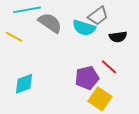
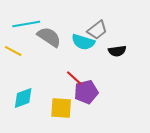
red line: (109, 67) -> (74, 78), moved
yellow square: (100, 99) -> (61, 108), moved, turned -30

